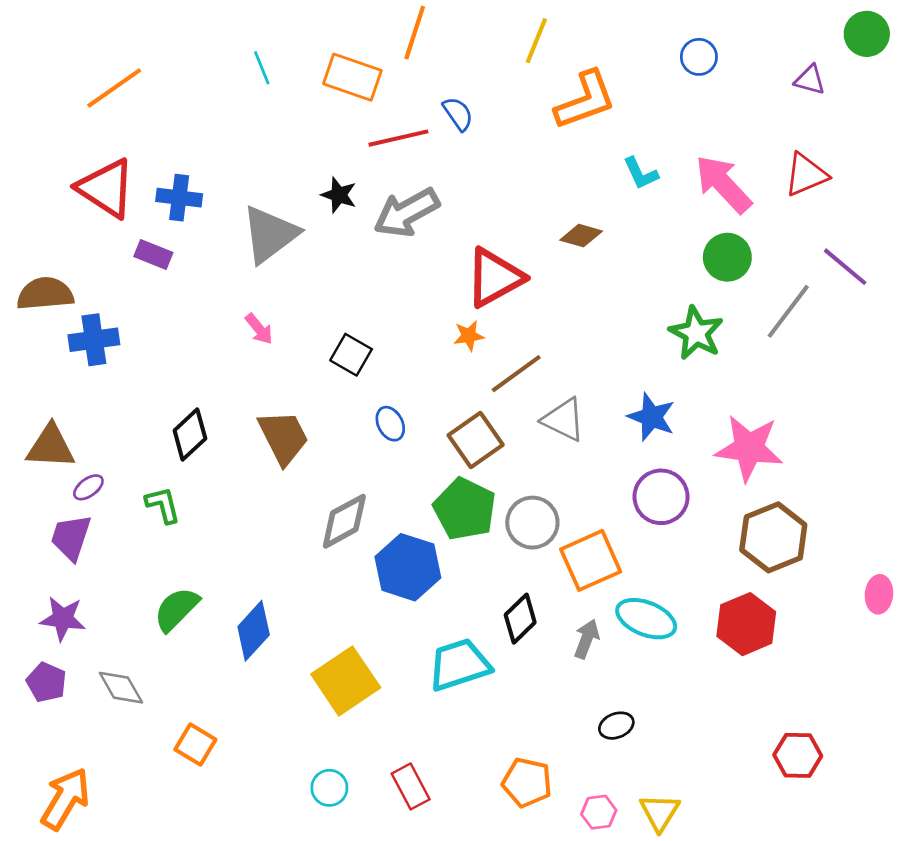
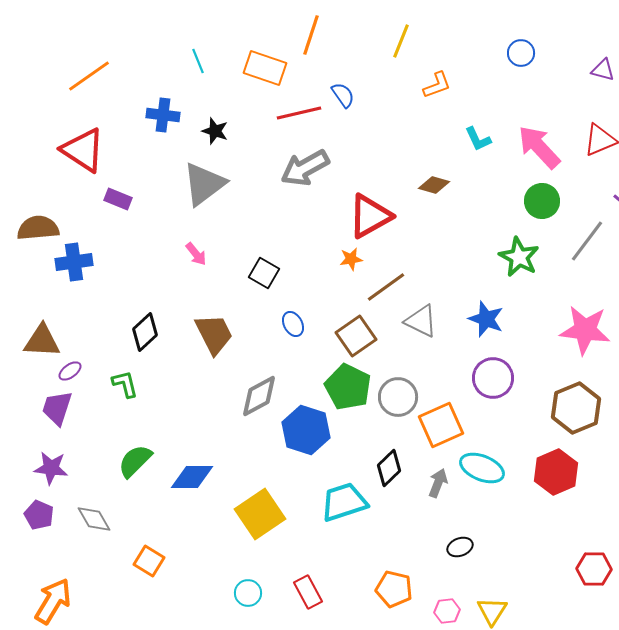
orange L-shape: (585, 100) -> (437, 85), size x0.6
black star: (339, 195) -> (215, 131), moved
blue cross: (179, 198) -> (163, 115), moved
pink star: (749, 448) -> (585, 330), moved
blue diamond: (254, 631) -> (192, 477), turned 48

